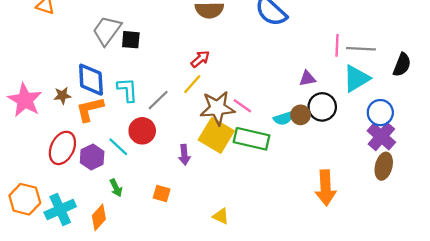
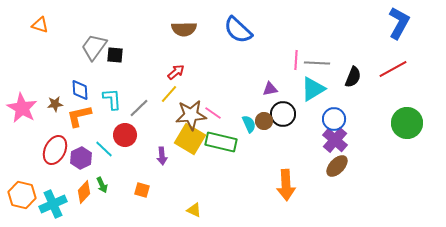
blue diamond: (91, 80) -> (80, 90), size x0.7
cyan semicircle: (283, 118) -> (249, 124), turned -96
brown ellipse: (384, 166) -> (337, 166), turned 30
orange diamond: (99, 217) -> (84, 192), moved

